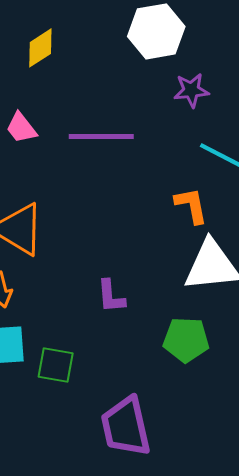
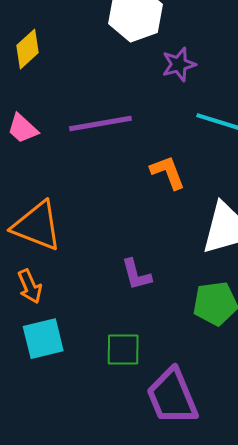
orange L-shape: (191, 205) -> (168, 172), moved
green square: (56, 365) -> (123, 350), moved

